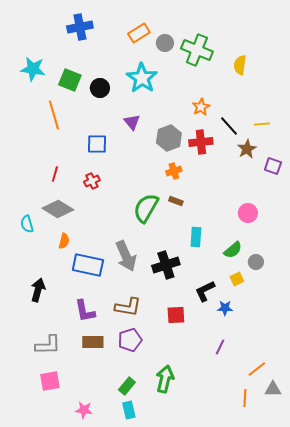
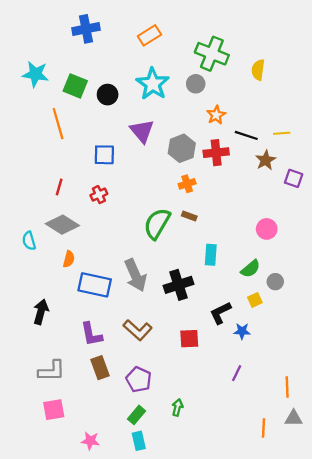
gray circle: (165, 43) -> (196, 84), moved
purple triangle: (132, 122) -> (142, 131), size x1.4
black line: (229, 126) -> (246, 135), turned -30
brown L-shape: (128, 307) -> (138, 330), turned 32
purple pentagon: (130, 340) -> (139, 380), moved, turned -30
brown rectangle: (93, 342) -> (100, 368), turned 70
orange line: (257, 369) -> (287, 387), moved, turned -54
green arrow: (165, 379) -> (177, 407), size x0.6

